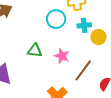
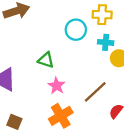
pink star: (62, 56) -> (57, 86), moved

